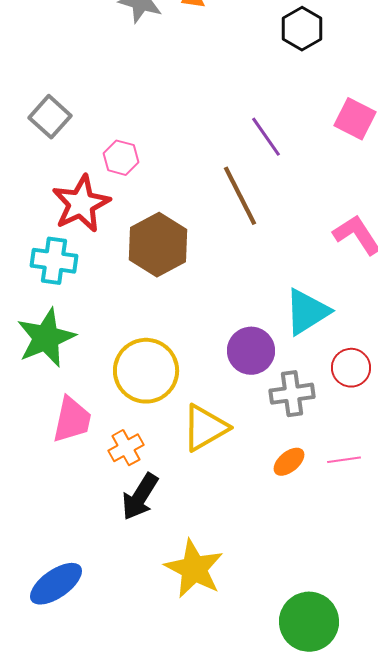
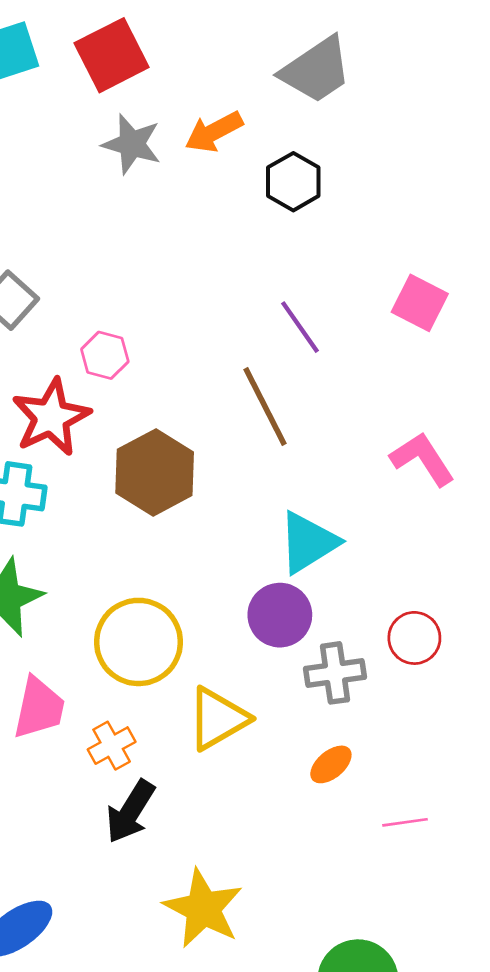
black hexagon: (302, 29) -> (293, 182), moved
cyan triangle: (307, 312) -> (308, 542), moved
pink line: (344, 460) -> (405, 822), moved

